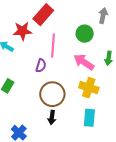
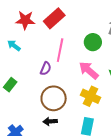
red star: (22, 31) -> (25, 20), moved
black arrow: (52, 117) -> (50, 121), turned 72

